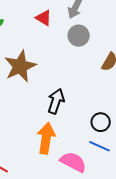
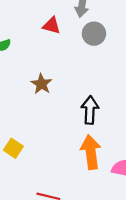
brown star: (20, 66) -> (41, 84), size x0.6

